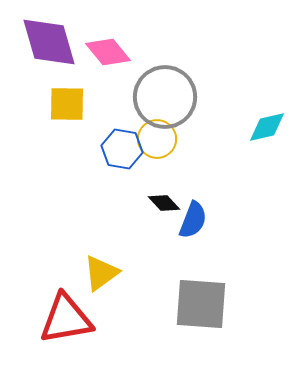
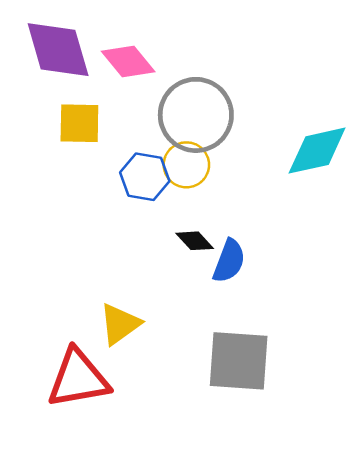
cyan diamond: (267, 127) -> (317, 151), size x1.4

